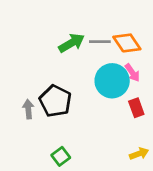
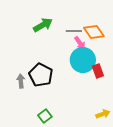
green arrow: (72, 43) -> (43, 25), moved
pink arrow: (132, 73) -> (80, 43), moved
red rectangle: (136, 108) -> (98, 71), moved

